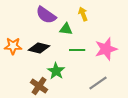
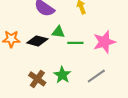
green triangle: (66, 29) -> (58, 32), moved
green star: (56, 71) -> (62, 75), moved

